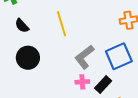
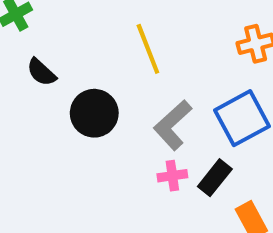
yellow line: (61, 24) -> (148, 49), moved
black circle: (28, 58) -> (94, 113), moved

